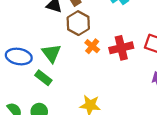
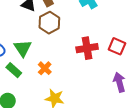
orange cross: (92, 46) -> (45, 68), moved

